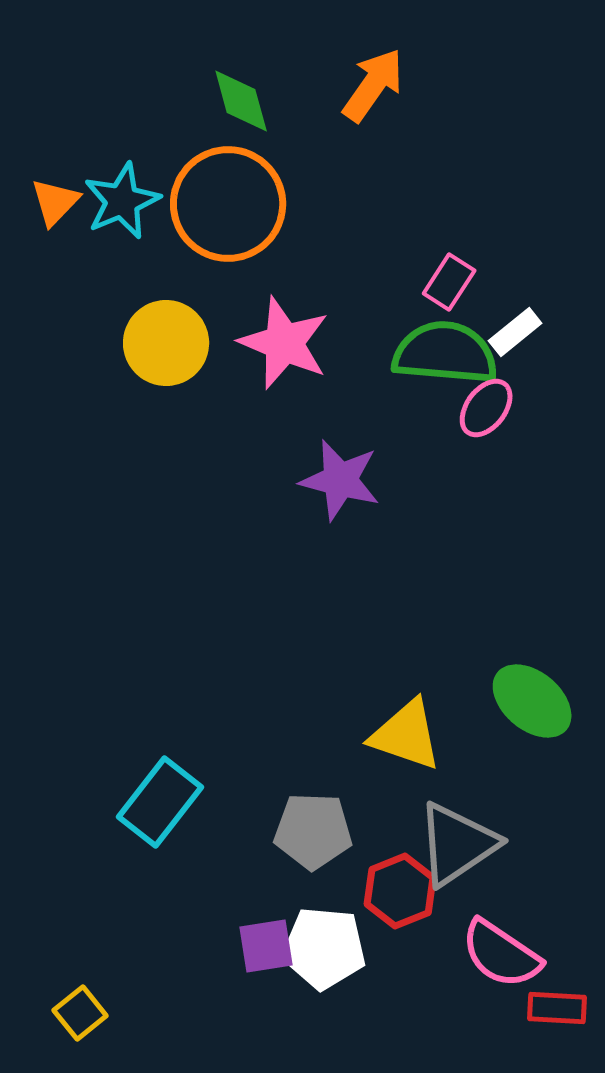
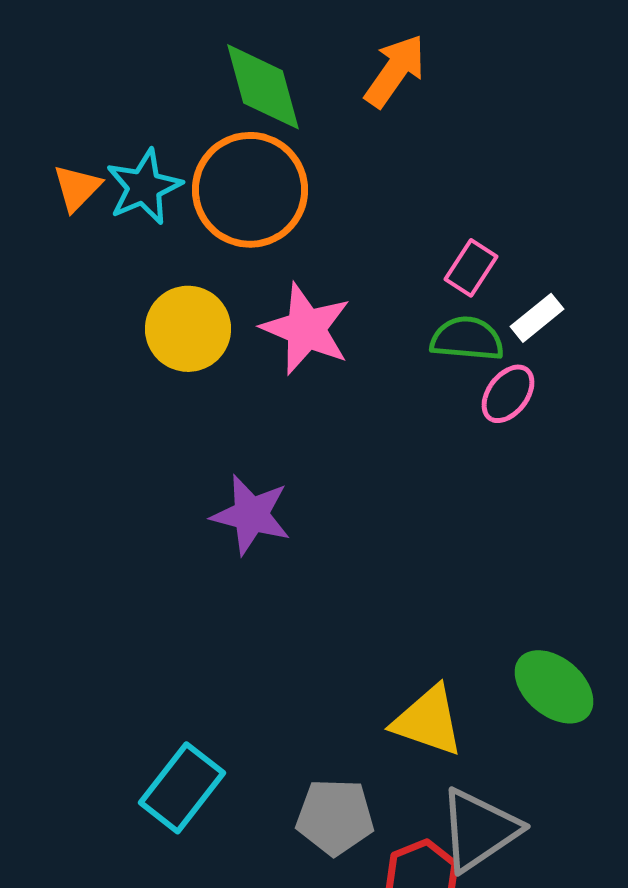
green diamond: (241, 101) -> (263, 87), size x1.4
green semicircle: (445, 353) -> (467, 339), size x0.7
purple star: (340, 480) -> (251, 515), moved

